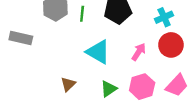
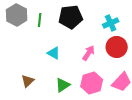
cyan triangle: (98, 52) -> (54, 53), size x0.6

